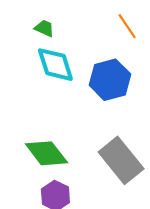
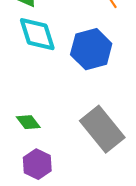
green diamond: (46, 153) -> (28, 122), size x0.6

